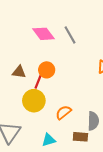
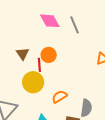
brown triangle: (19, 72) -> (23, 54), turned 40
red line: (38, 82) -> (39, 65), turned -32

